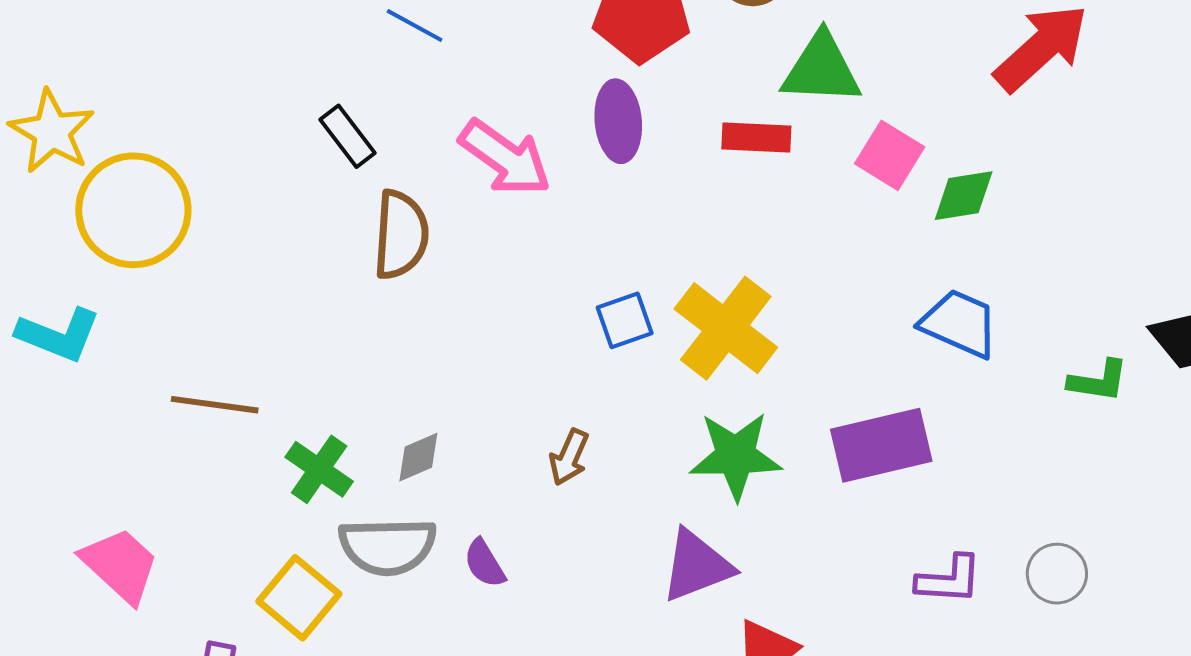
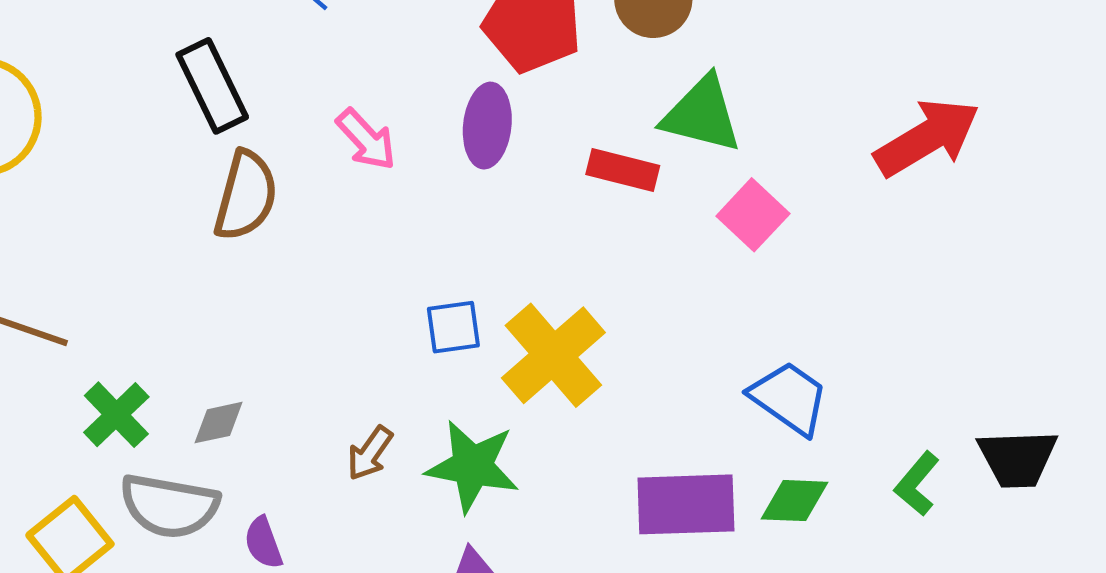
black rectangle: (347, 136) -> (212, 86), size x1.4
pink arrow: (505, 158) -> (366, 139), size x0.7
green diamond: (964, 196) -> (795, 501), moved
green L-shape: (1098, 381) -> (917, 484), turned 110
green star: (736, 456) -> (473, 466), moved

